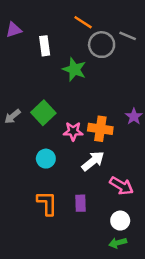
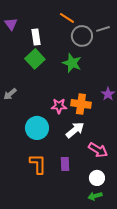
purple triangle: (14, 30) -> (11, 24), turned -48
gray line: (128, 36) -> (103, 29), turned -40
green star: (74, 69) -> (72, 63), moved
green square: (43, 113) -> (35, 59), moved
cyan circle: (46, 159) -> (37, 128), size x1.5

